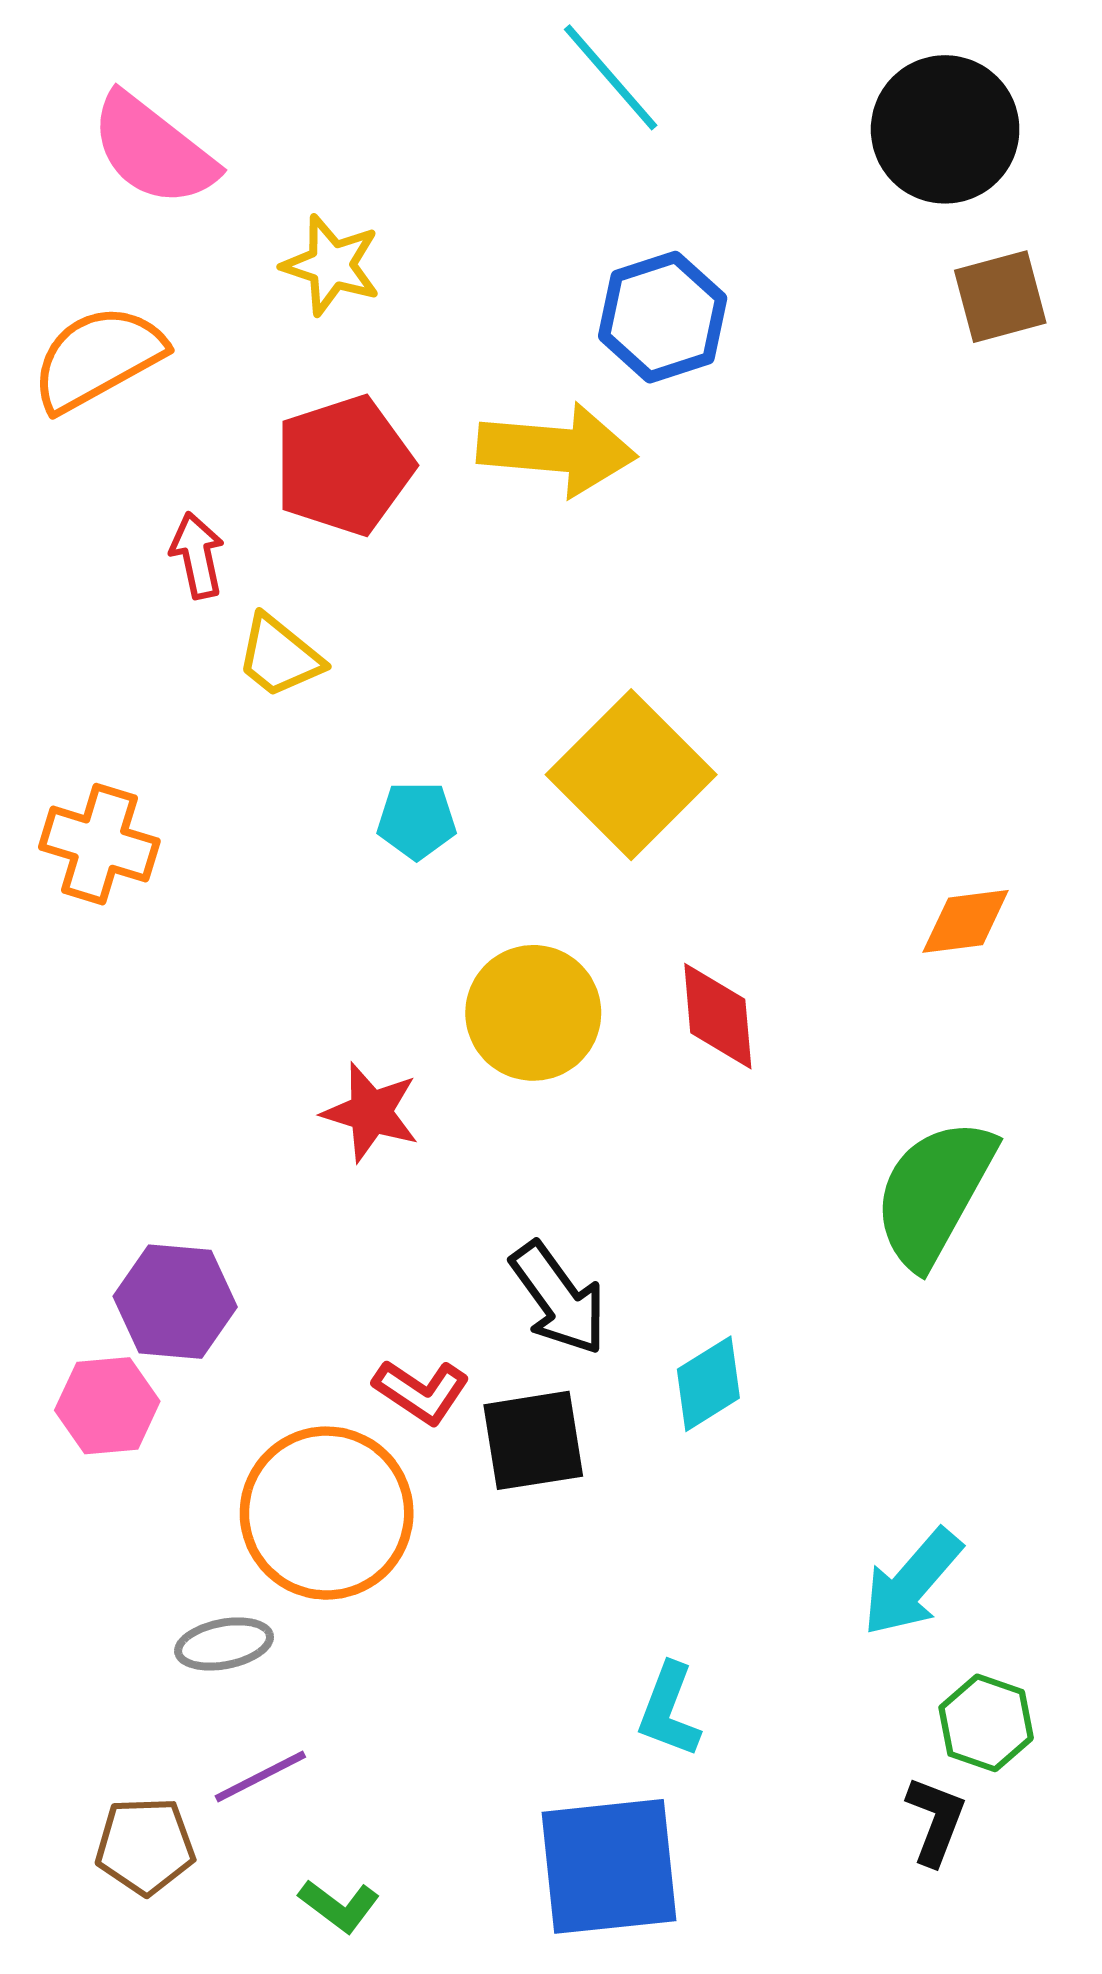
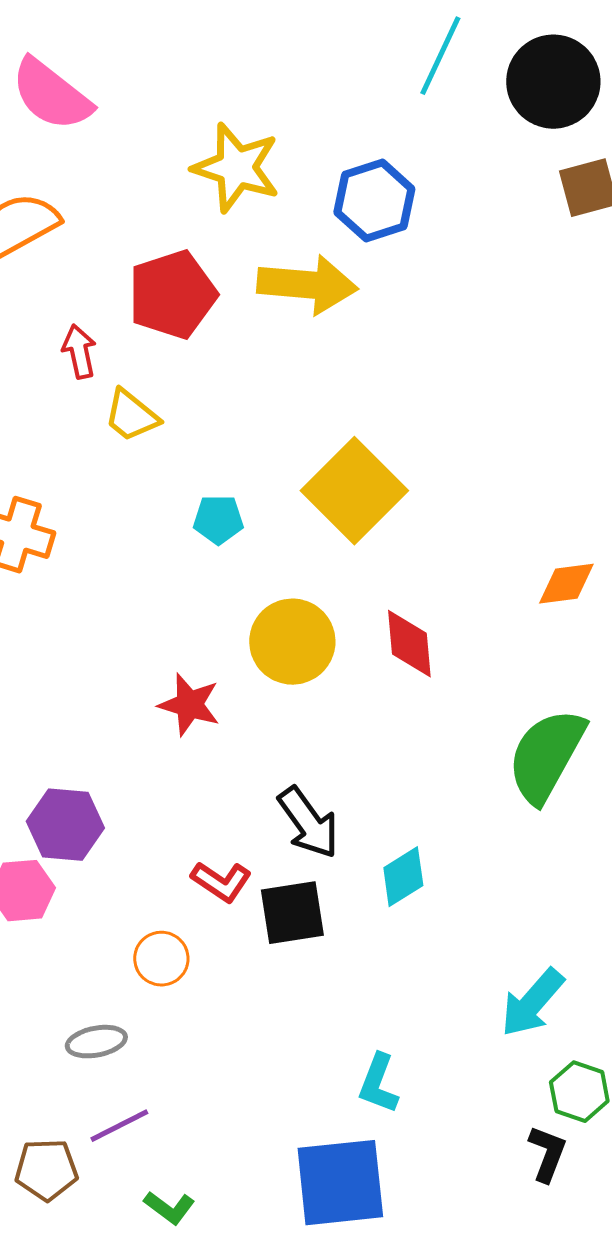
cyan line: (611, 77) -> (440, 56), moved, turned 66
yellow star: (331, 265) -> (236, 168), moved, size x1.4
orange circle: (327, 1513) -> (161, 959), size x0.5

